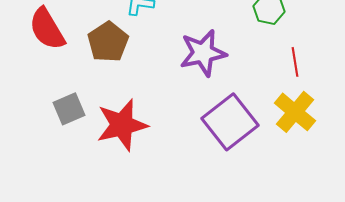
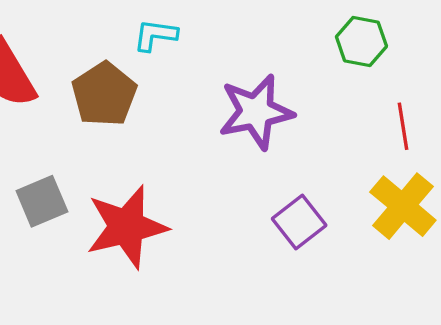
purple square: (230, 122) -> (299, 222), size x0.6

